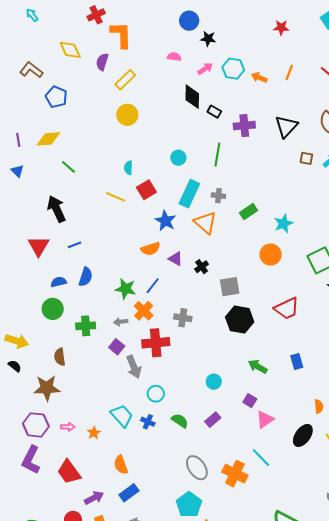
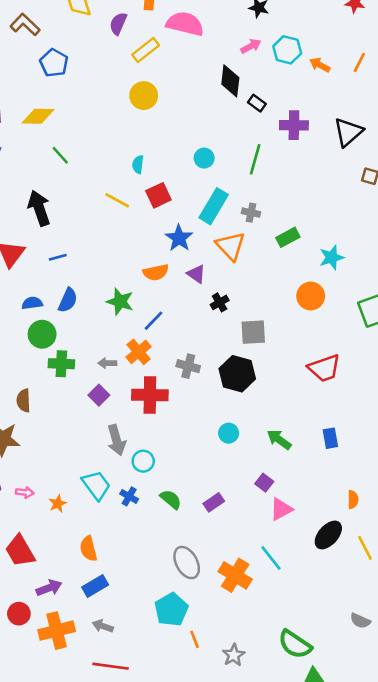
pink semicircle: (174, 57) -> (185, 24), moved, size x2.0
purple triangle: (176, 259) -> (196, 274), moved
green star: (126, 289) -> (120, 302), moved
green circle: (53, 309) -> (42, 334), moved
black hexagon: (240, 320) -> (237, 374), moved
gray arrow: (134, 367) -> (117, 440), moved
cyan circle: (214, 382) -> (229, 433), moved

